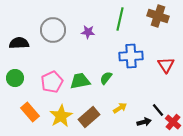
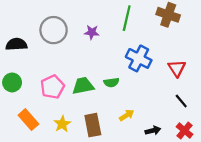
blue cross: (131, 56) -> (139, 58), turned 30
green semicircle: (106, 78) -> (111, 82), turned -136
black line: (158, 110) -> (181, 101), moved
yellow star: (61, 116) -> (62, 124), size x0.7
brown rectangle: (89, 117) -> (93, 125), turned -60

